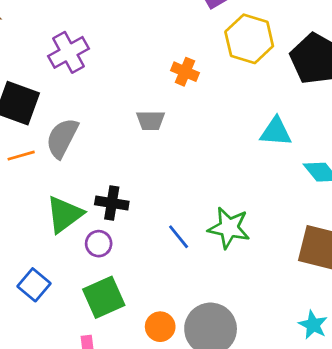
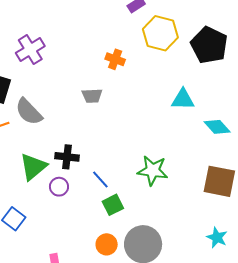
gray semicircle: (62, 138) -> (29, 112), turned -68
blue line: (179, 237) -> (100, 180), moved
green square: (104, 297) -> (113, 205), moved, size x0.7

